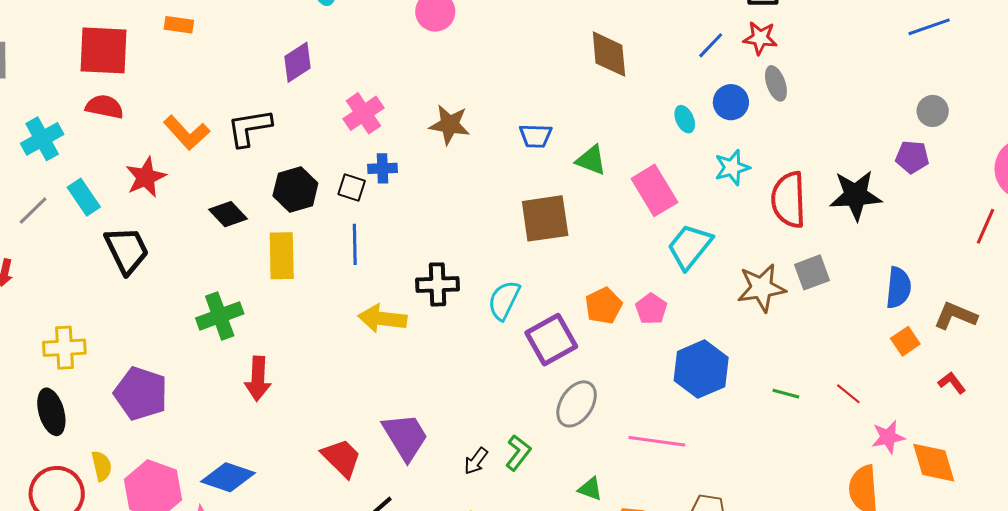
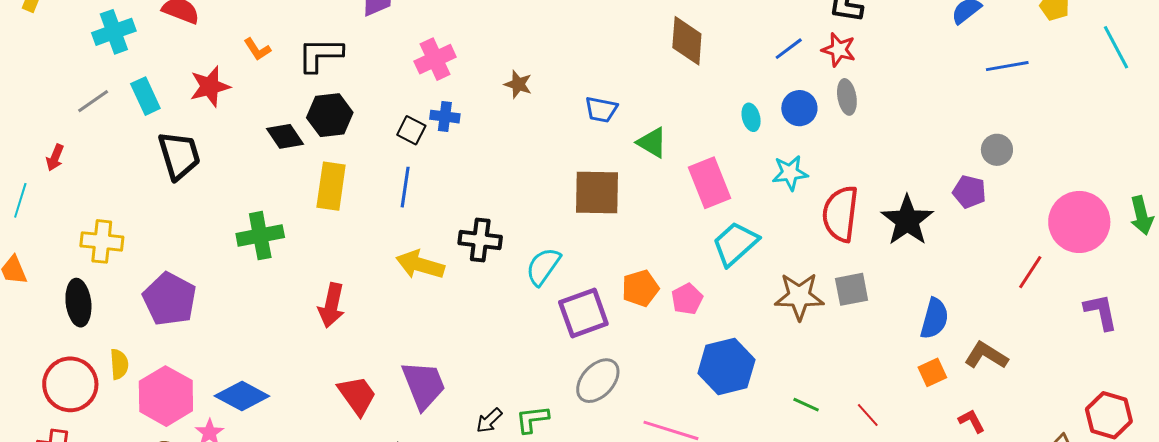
brown star: (450, 125) -> (518, 84), size x0.7
orange L-shape: (186, 133) -> (257, 49), size x0.6
black hexagon: (295, 189) -> (330, 115), moved
black star: (856, 195) -> (907, 220), turned 30
red arrow: (258, 379) -> (332, 305), moved
green L-shape: (518, 453) -> (532, 419), turned -144

